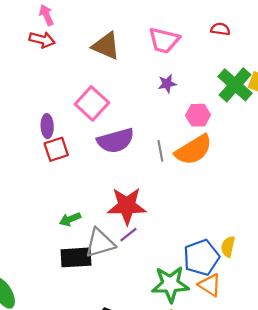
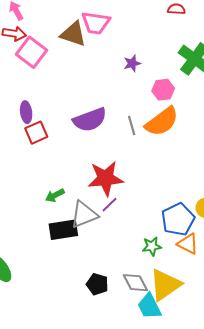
pink trapezoid: (164, 40) -> (96, 23), moved
pink square: (92, 103) -> (32, 52), moved
green star: (170, 284) -> (152, 246), size x0.6

